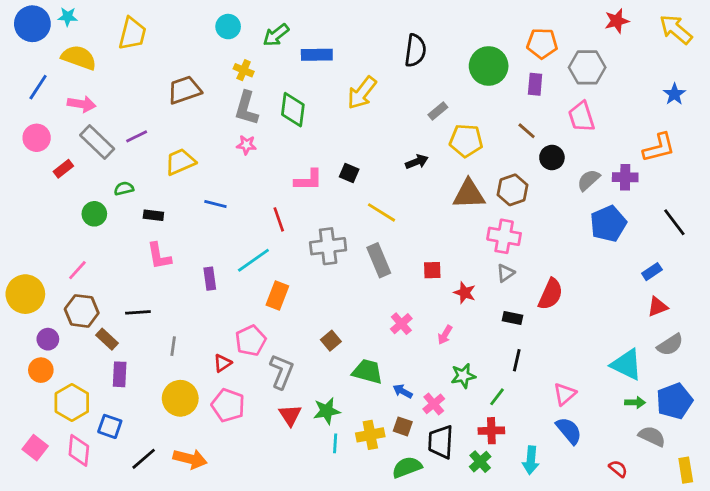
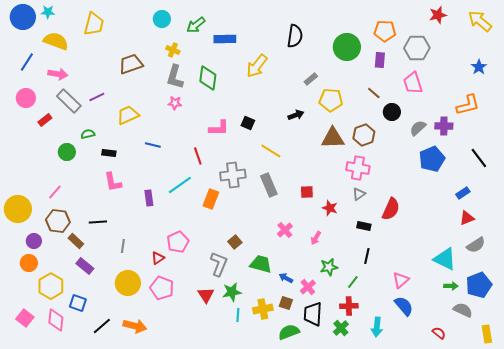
orange rectangle: (277, 295) -> (211, 199), moved
gray L-shape: (282, 372) -> (219, 264), moved
purple rectangle: (120, 374) -> (85, 266), turned -54

